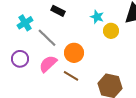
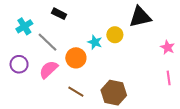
cyan star: (97, 17) -> (95, 42), moved
brown line: (71, 76) -> (76, 92), moved

